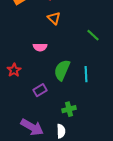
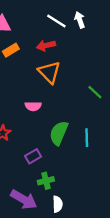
orange triangle: (54, 18) -> (49, 72), size x1.5
green cross: (69, 109) -> (46, 181), moved

